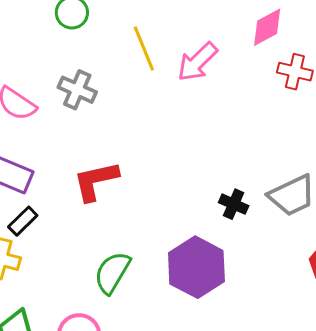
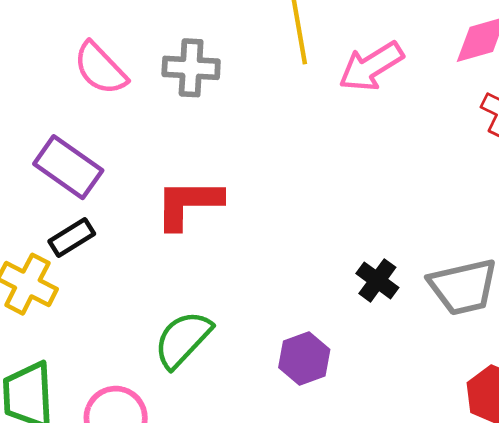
gray cross: (77, 90) -> (191, 68), turned -33
purple hexagon: (196, 267) -> (304, 359), size x0.6

